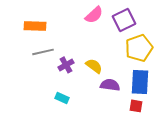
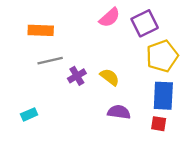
purple semicircle: (110, 85) -> (119, 112), moved
cyan rectangle: (62, 98) -> (29, 114), moved, turned -48

